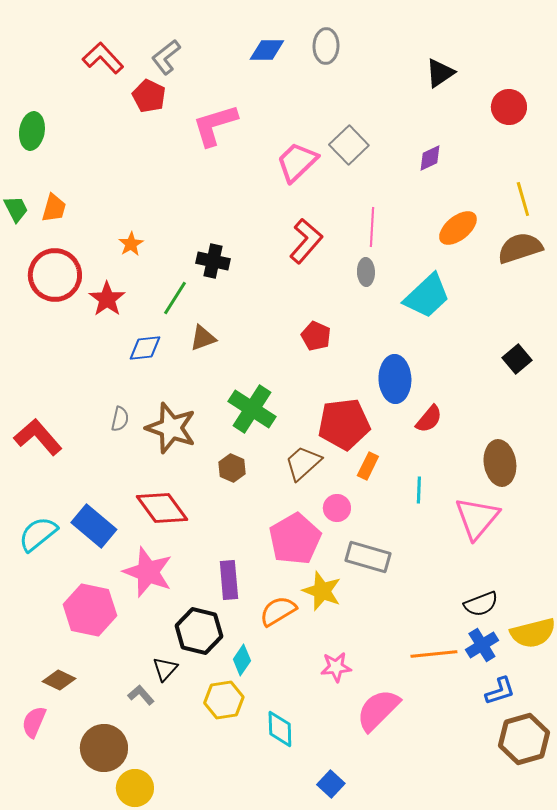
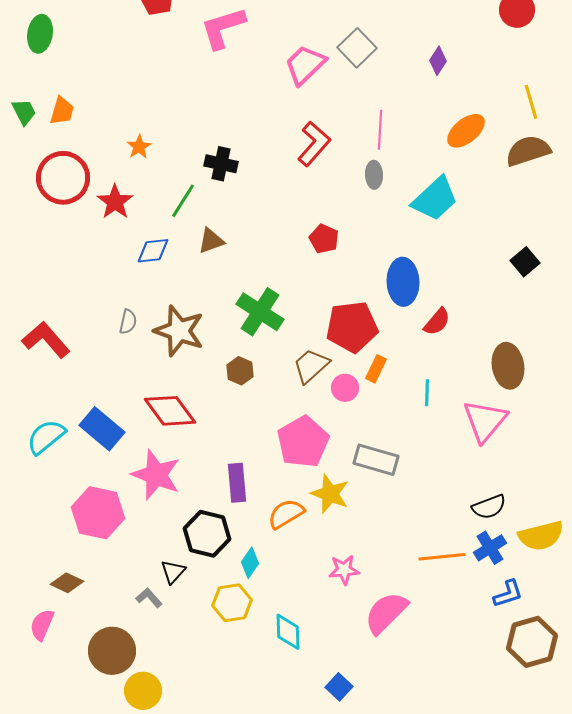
purple diamond: (430, 158) -> (438, 61), turned -32
pink circle: (337, 508) -> (345, 388), moved

